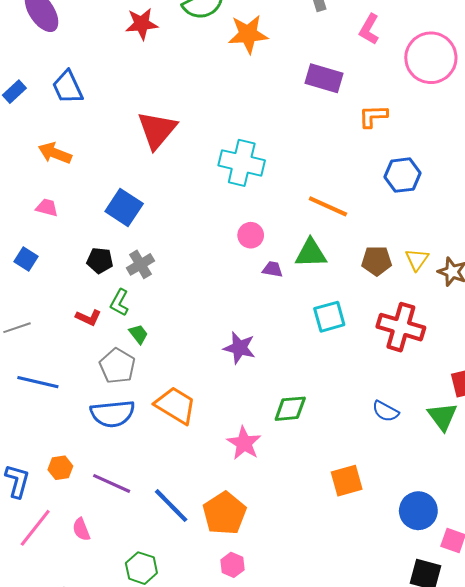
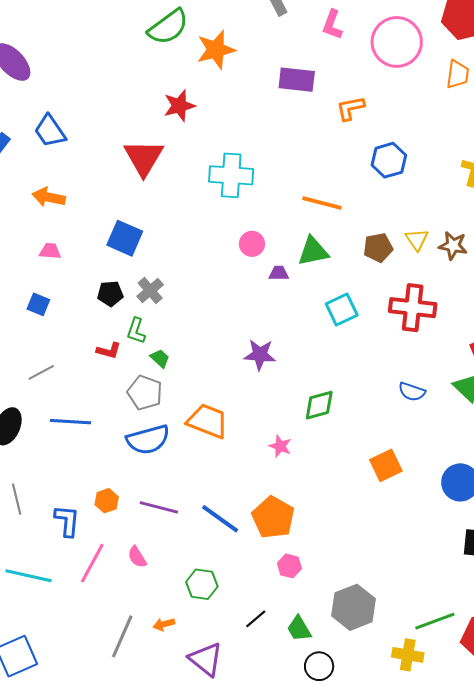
red star: (142, 24) -> (179, 106), moved
pink star: (244, 443) -> (280, 446), size x0.7

